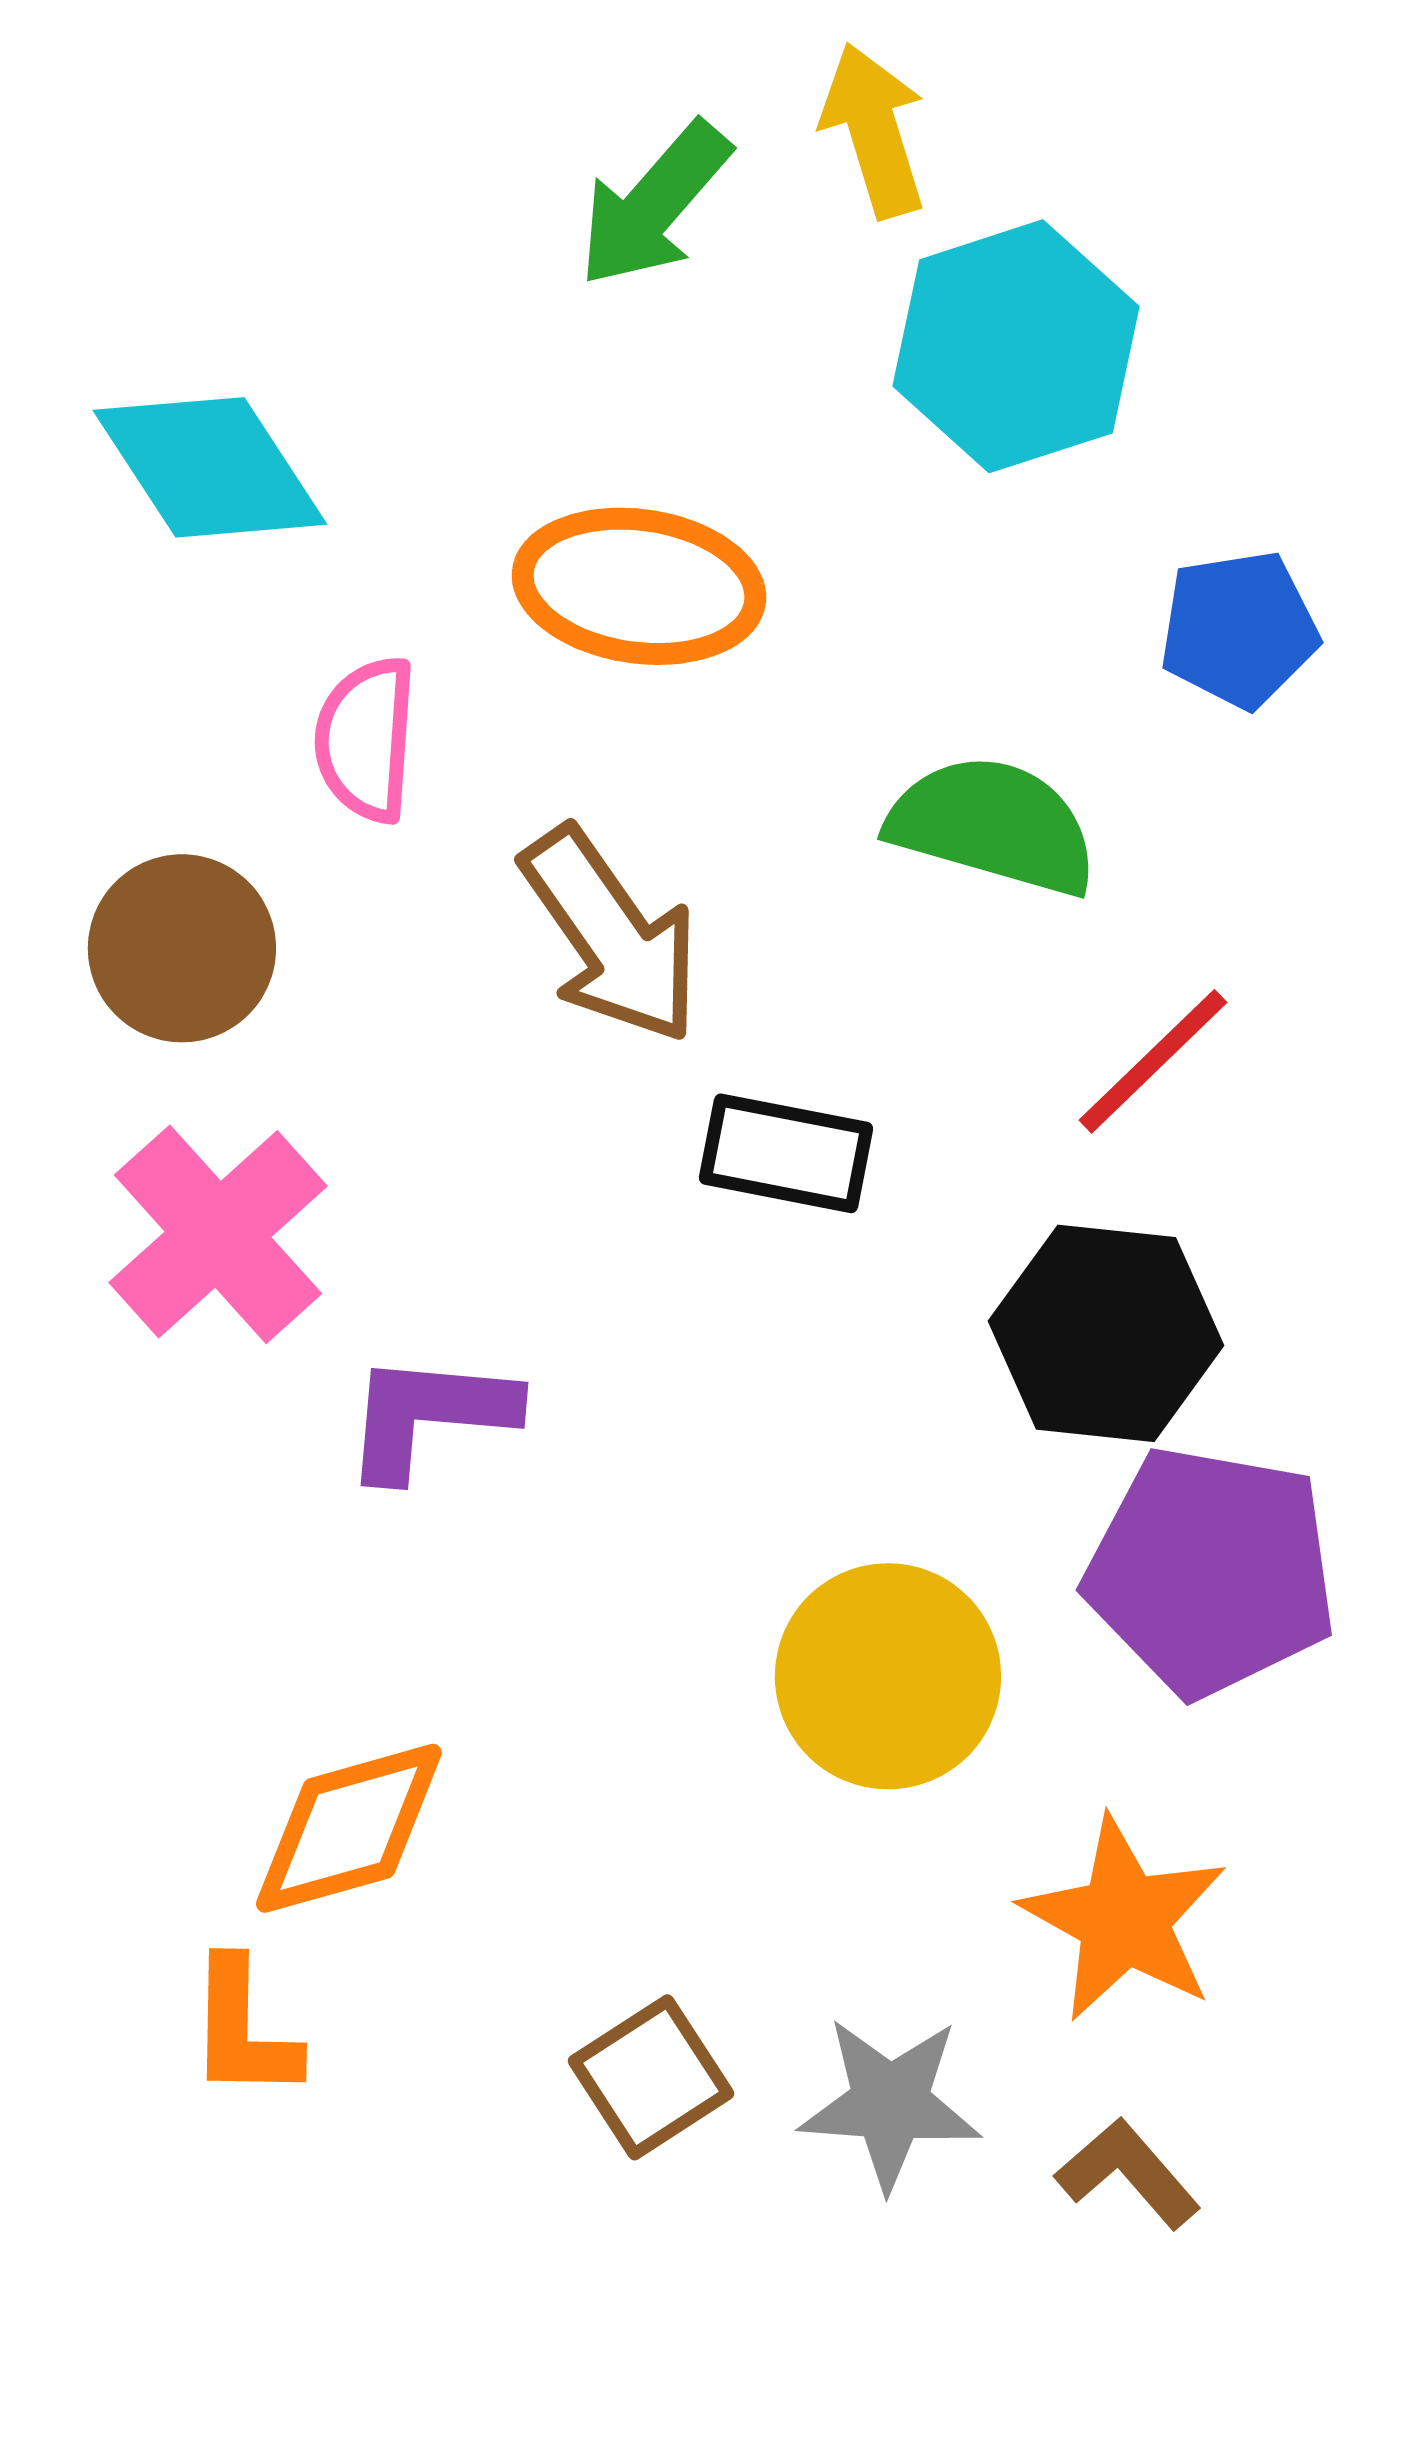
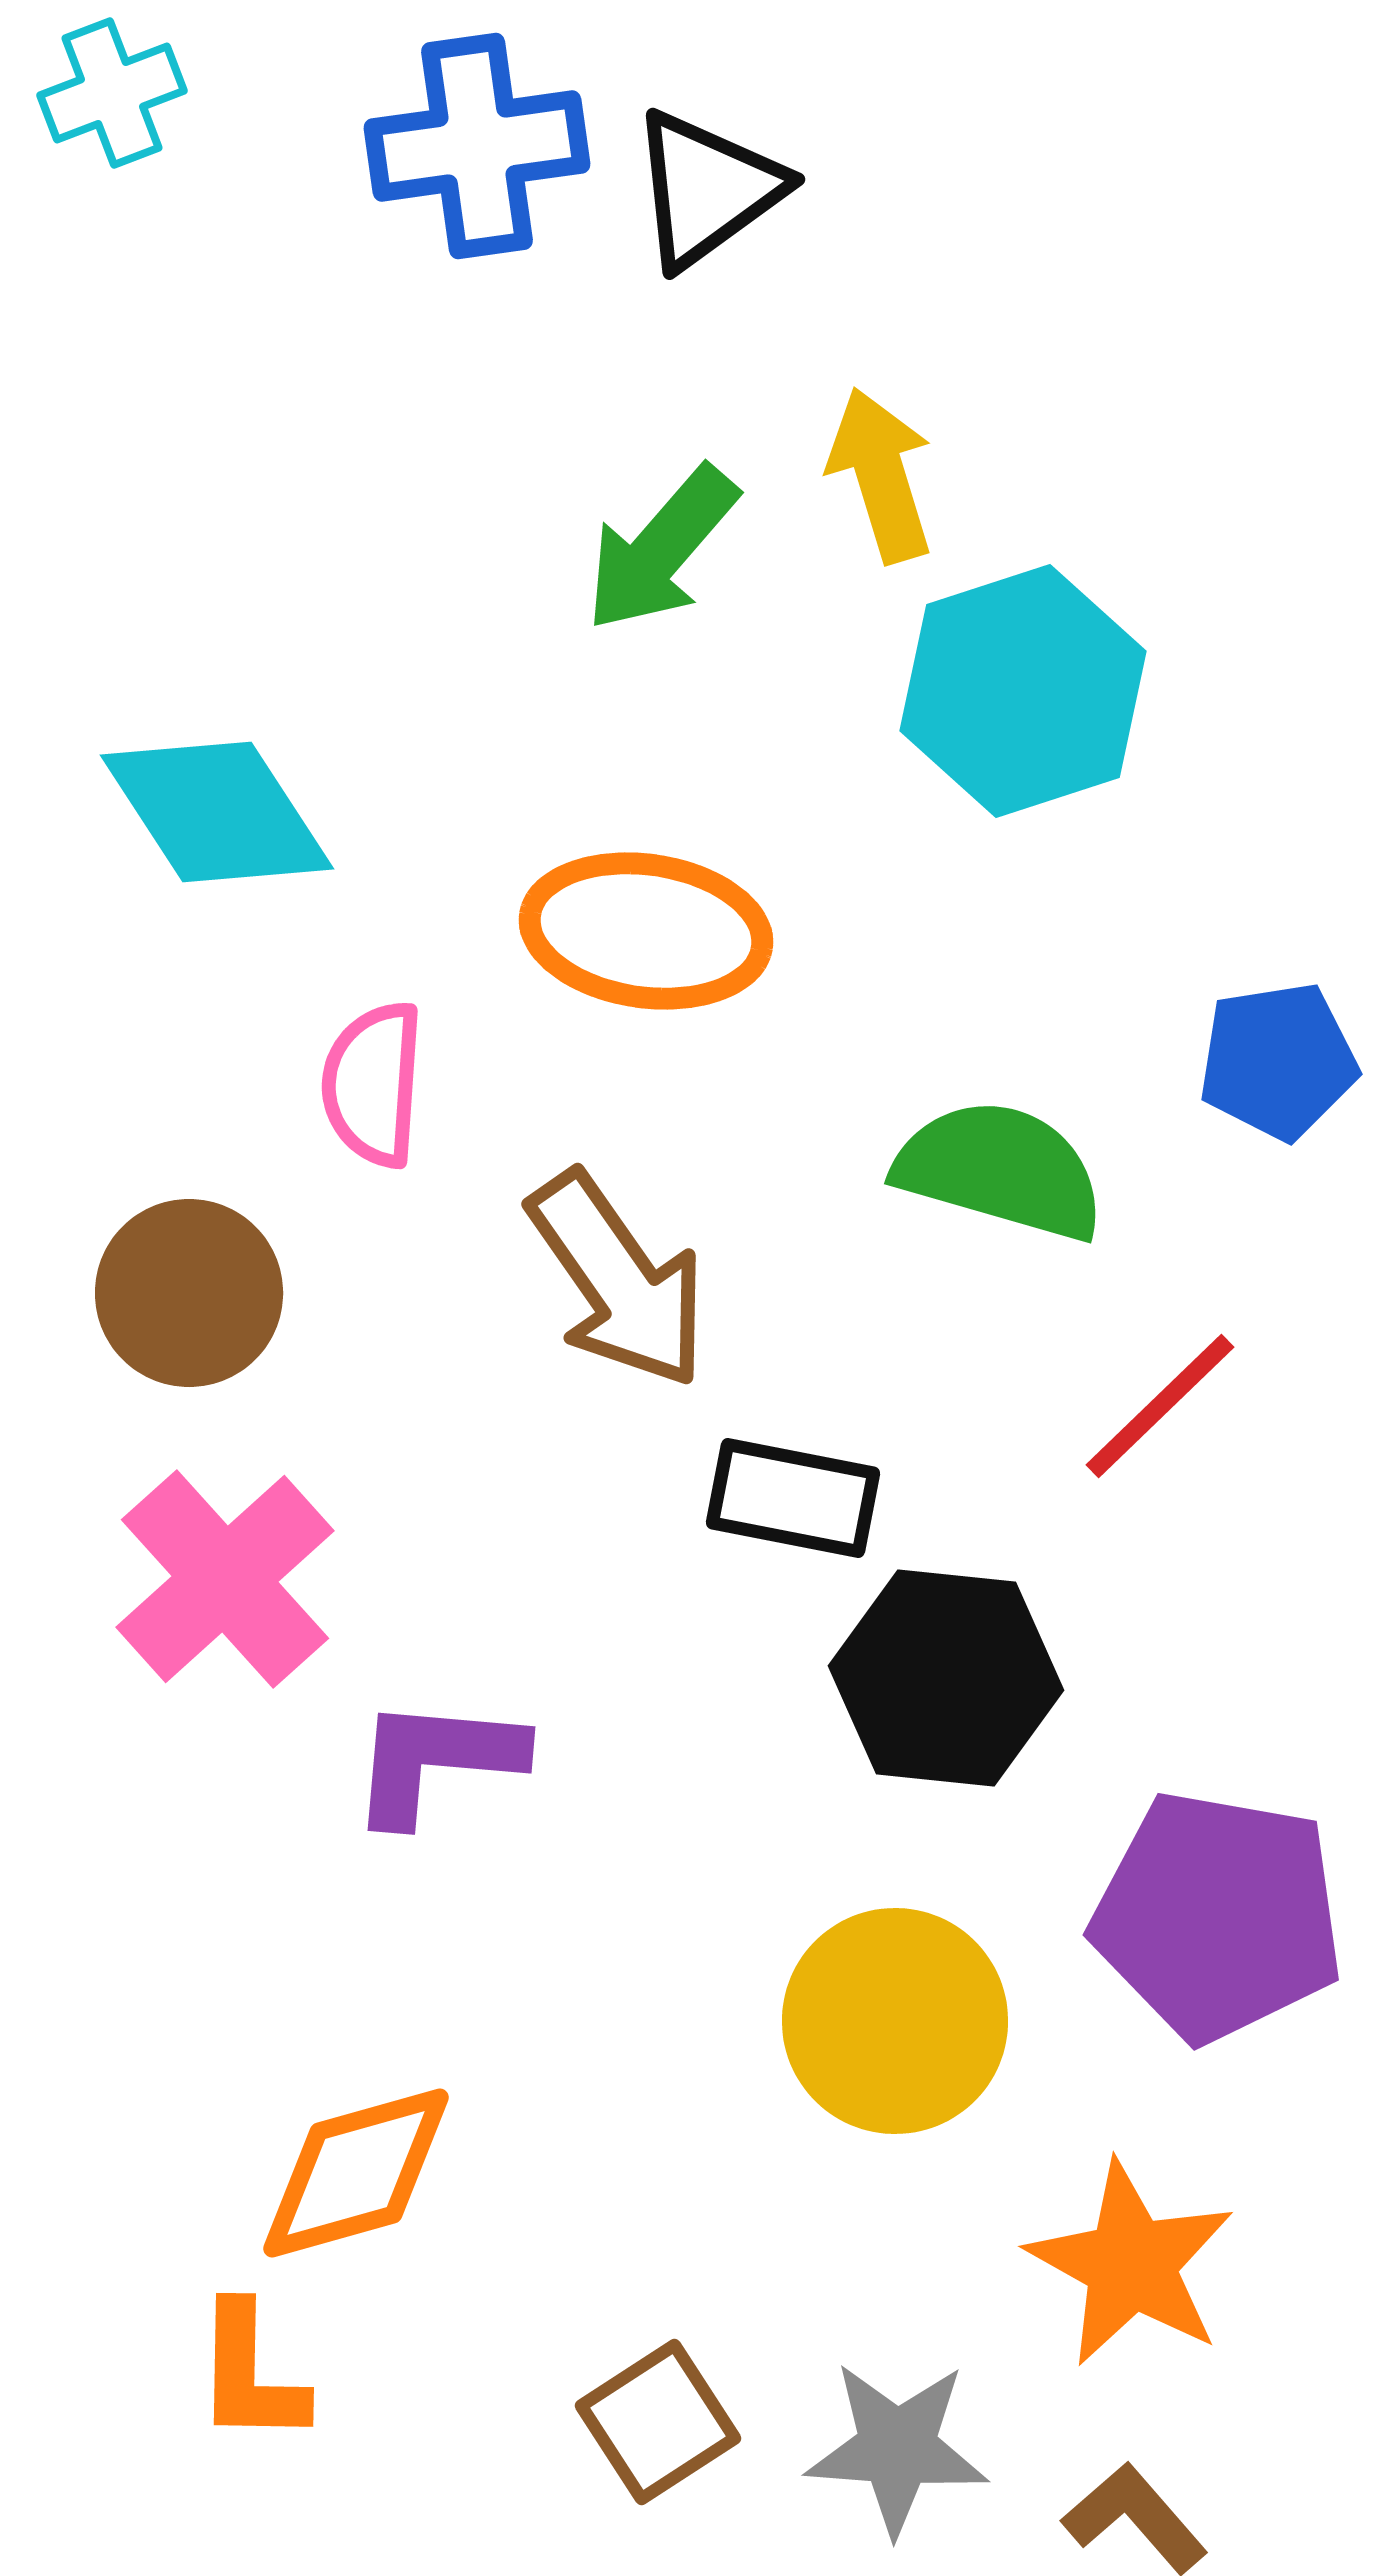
blue pentagon: (1239, 629) -> (1278, 1061), moved
black hexagon: (1106, 1333) -> (946, 1678), moved

